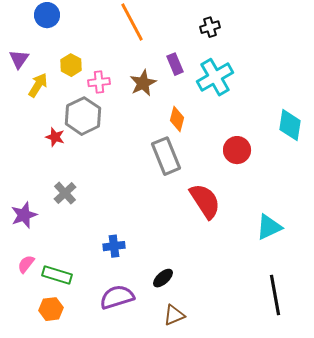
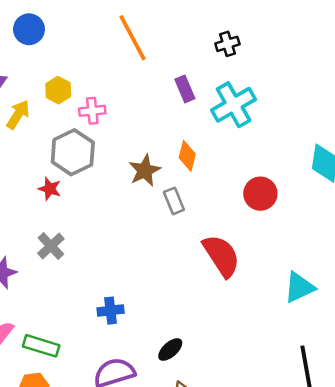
brown star: (143, 83) -> (145, 170), moved
red star: (55, 137) -> (50, 189), moved
gray rectangle: (166, 156) -> (174, 201), size x0.6

